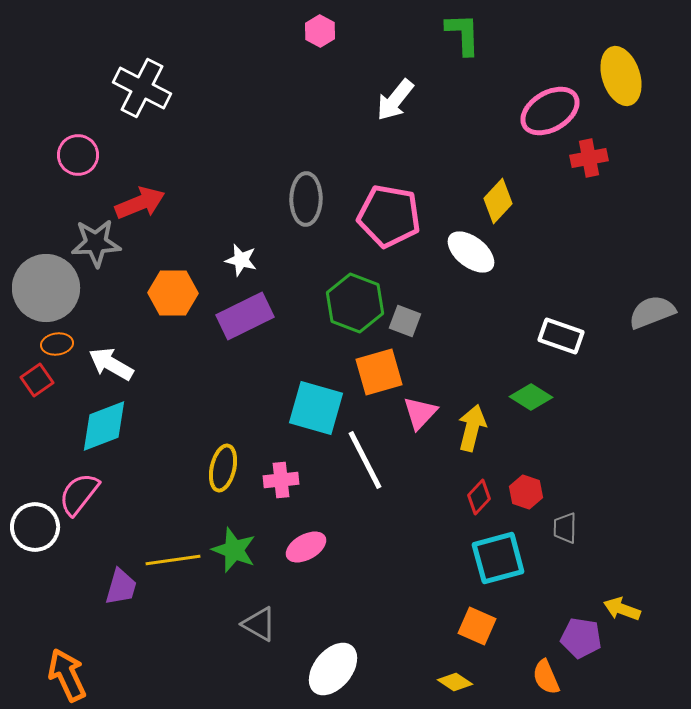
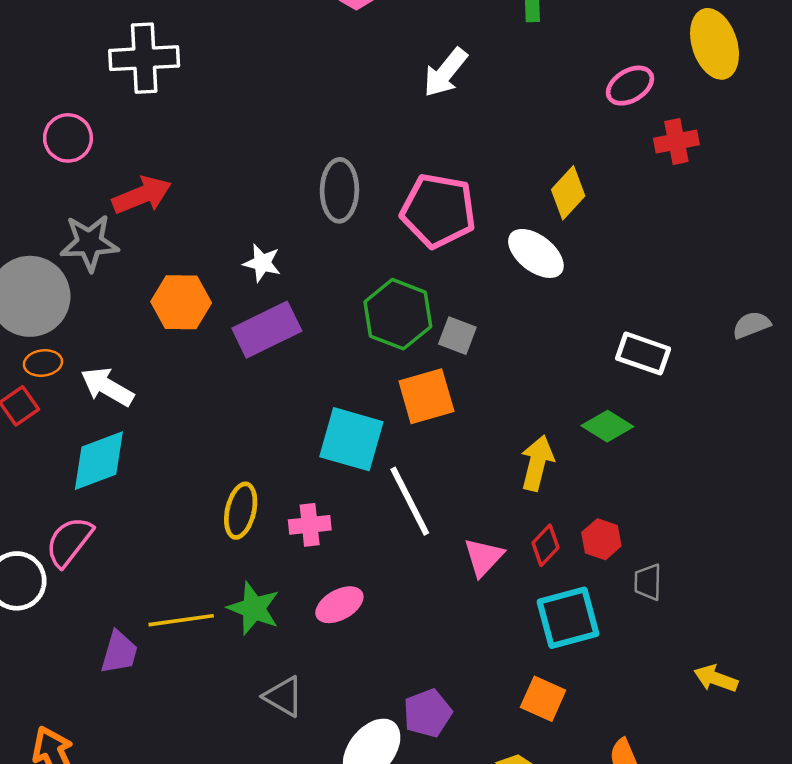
white cross: (142, 88) -> (144, 58), turned -30
pink ellipse: (550, 111) -> (630, 86), size x0.7
gray semicircle: (652, 312) -> (751, 325), size x0.7
pink triangle: (420, 413) -> (484, 557), moved
purple pentagon: (581, 638) -> (428, 713), moved, turned -30

